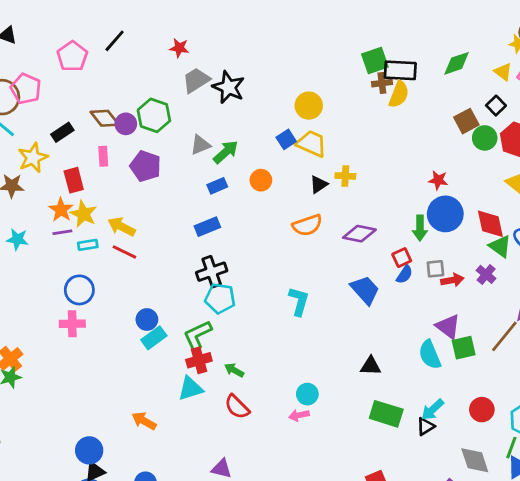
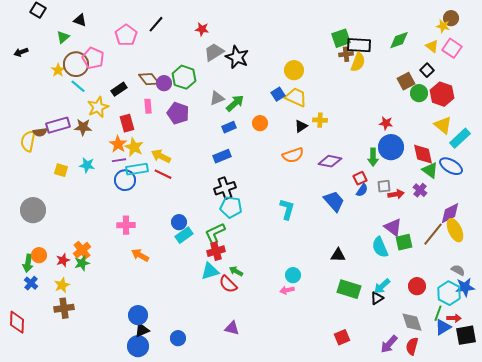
cyan rectangle: (88, 245) -> (137, 169), size x1.5
blue circle: (79, 290) -> (125, 180), moved
green arrow: (234, 370) -> (236, 271), moved
red semicircle: (237, 407) -> (228, 284), moved
orange arrow: (144, 421) -> (140, 255), moved

